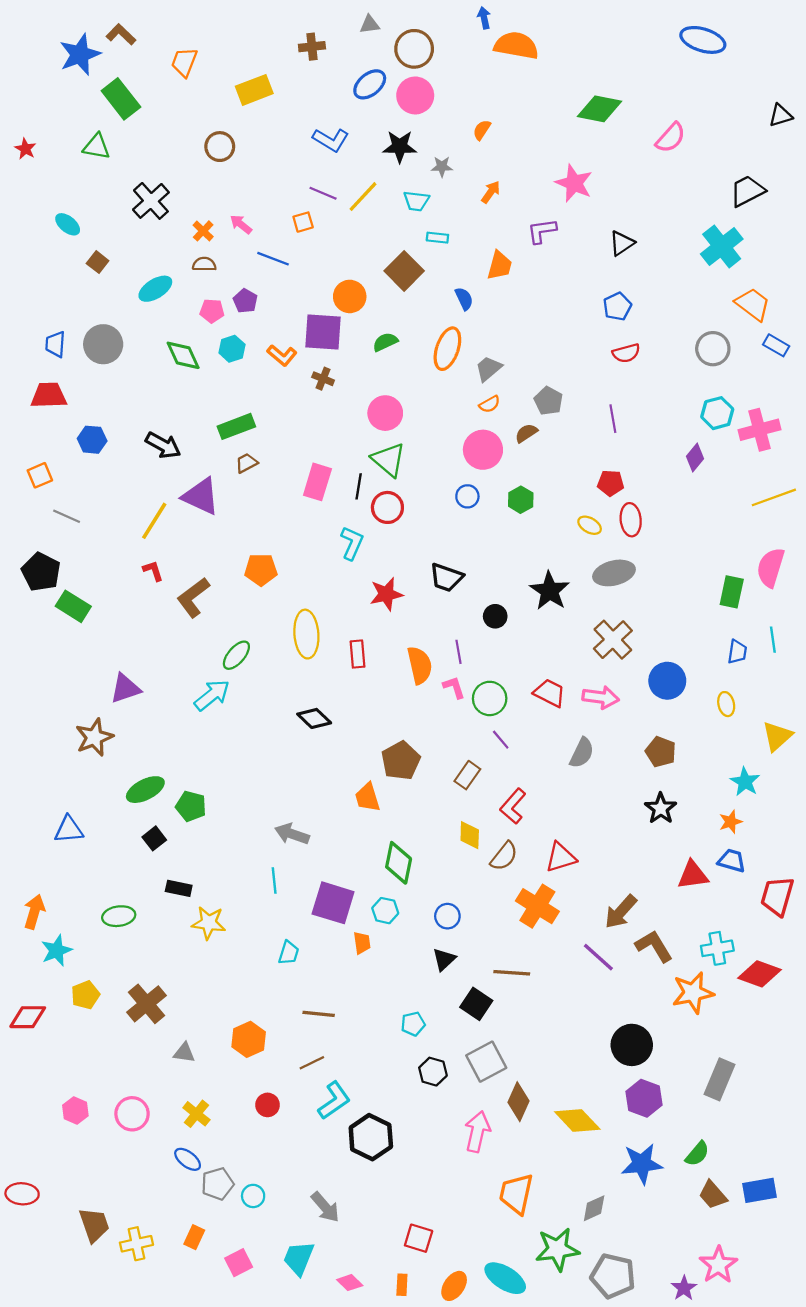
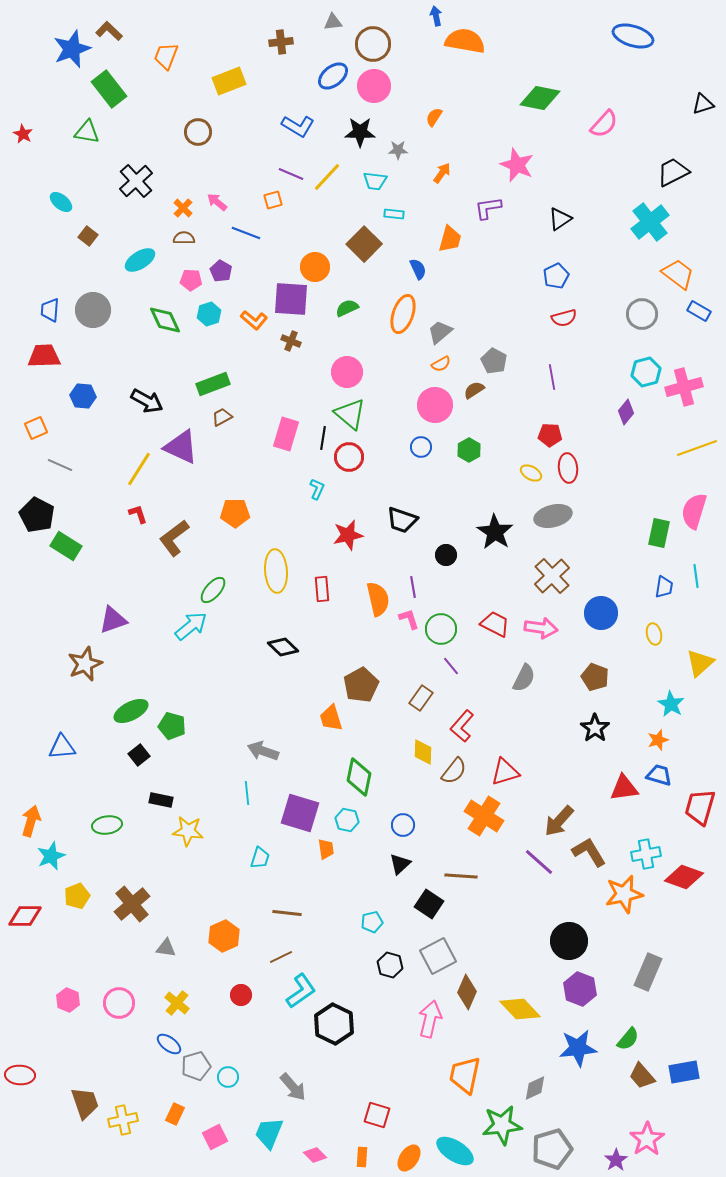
cyan L-shape: (352, 543) -> (317, 489), size x0.7
gray pentagon: (613, 1276) -> (552, 1149), turned -30

